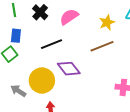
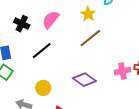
purple diamond: (69, 69) -> (84, 80), moved
yellow circle: (42, 81) -> (43, 88), size x0.6

